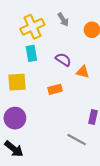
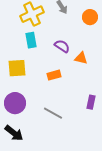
gray line: (77, 140) -> (53, 113), moved

